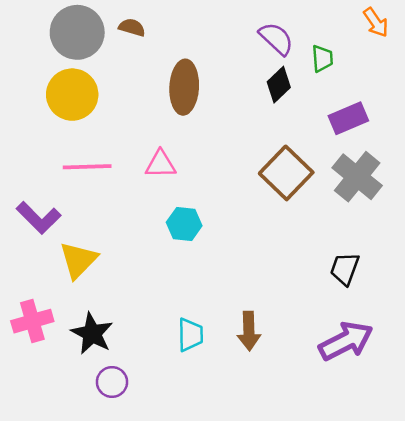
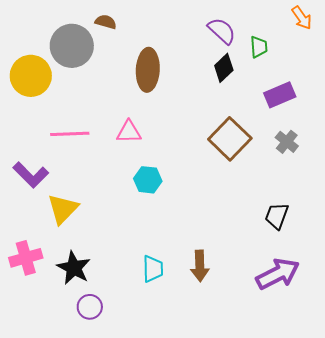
gray circle: (77, 32) -> (72, 46), moved
yellow circle: (72, 95) -> (31, 76), moved
gray cross: (357, 177) -> (287, 142), size x0.6

